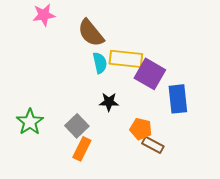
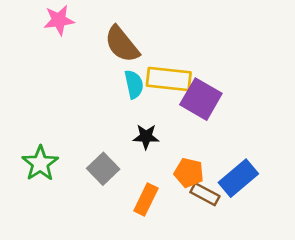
blue rectangle: (178, 99) -> (238, 178), moved, turned 56
orange rectangle: (82, 149) -> (146, 200), moved

